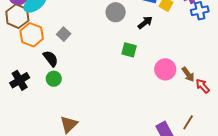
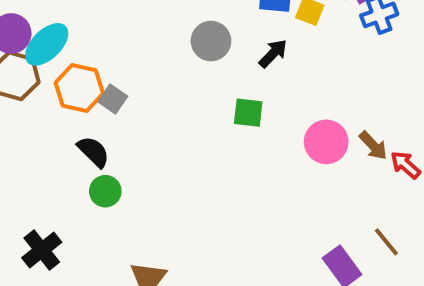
orange hexagon: (32, 35) -> (79, 88), moved
black cross: (20, 80) -> (42, 250), moved
brown line: (188, 122) -> (386, 242), turned -63

